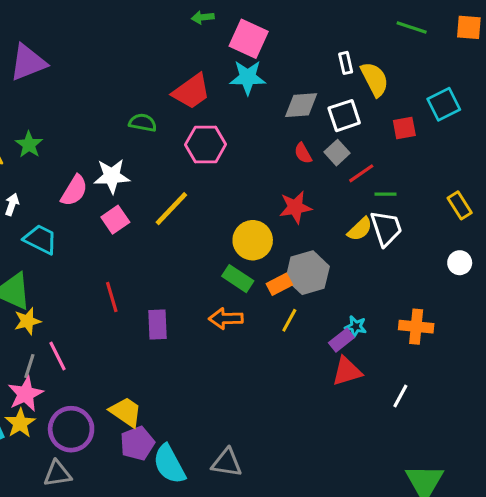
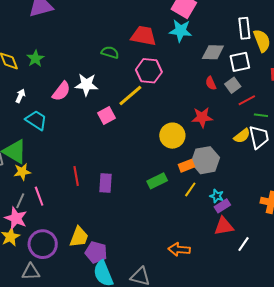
white rectangle: (346, 63) -> (244, 28), size x1.5
red trapezoid: (191, 91) -> (144, 36), turned -140
yellow line: (171, 209) -> (130, 96), moved
pink square: (115, 220) -> (106, 116), moved
green rectangle: (238, 279) -> (157, 181), moved, turned -66
red line: (112, 297) -> (76, 176), moved
orange arrow: (226, 319) -> (179, 249), moved
cyan star: (356, 327) -> (217, 196), moved
pink star: (26, 394) -> (16, 218), turned -30
white line: (400, 396) -> (243, 244), moved
yellow trapezoid: (126, 412) -> (79, 237), turned 70
purple pentagon: (137, 443) -> (96, 252), moved, turned 30

